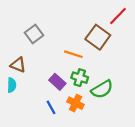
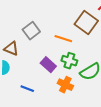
gray square: (34, 34) -> (31, 31), moved
blue line: (51, 107) -> (27, 89), moved, turned -40

